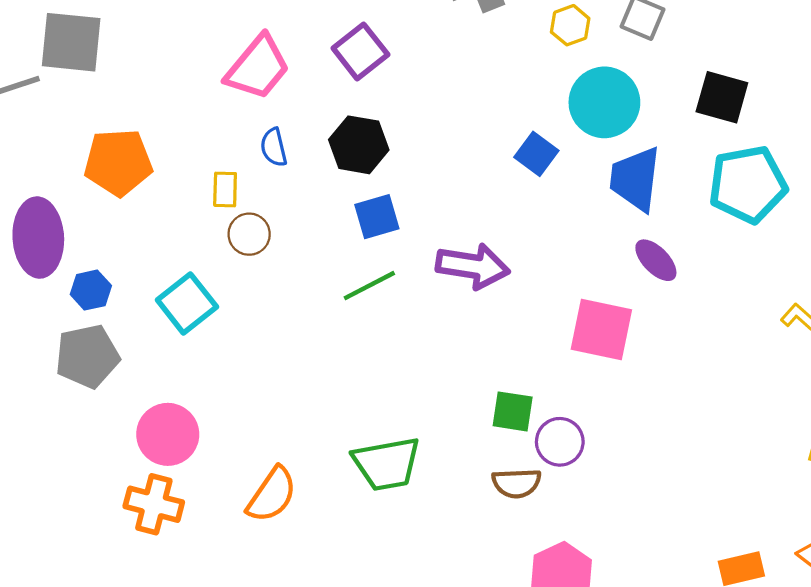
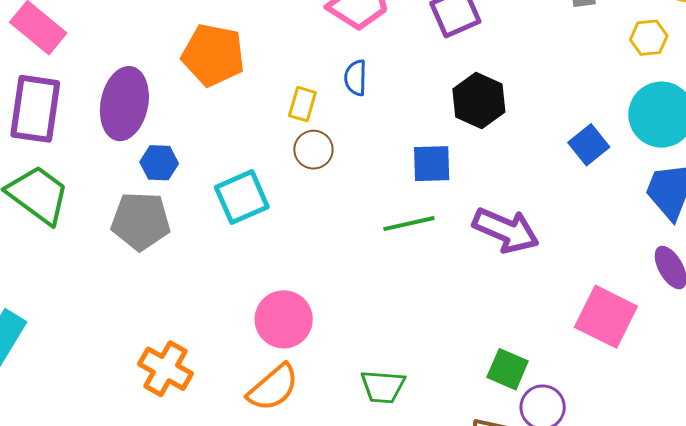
black hexagon: (359, 145) -> (479, 100), moved
pink circle: (168, 434) -> (284, 319), moved
green trapezoid: (387, 464) -> (383, 387), size x0.7

